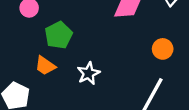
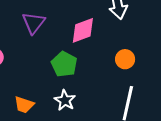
green pentagon: (59, 35) -> (64, 64), moved

